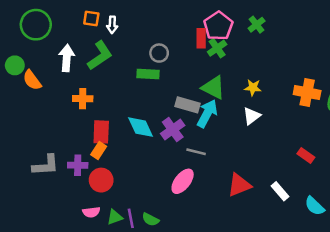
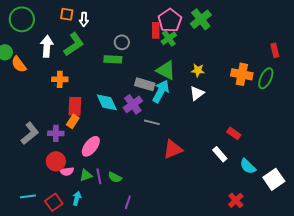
green cross: (257, 25) -> (201, 19), size x1.5
red rectangle: (306, 155) -> (234, 133), moved
gray L-shape: (46, 165) -> (30, 133), turned -35
red circle: (101, 180) -> (56, 161), moved
pink ellipse: (183, 181) -> (91, 146), moved
red triangle: (239, 185) -> (173, 149), moved

